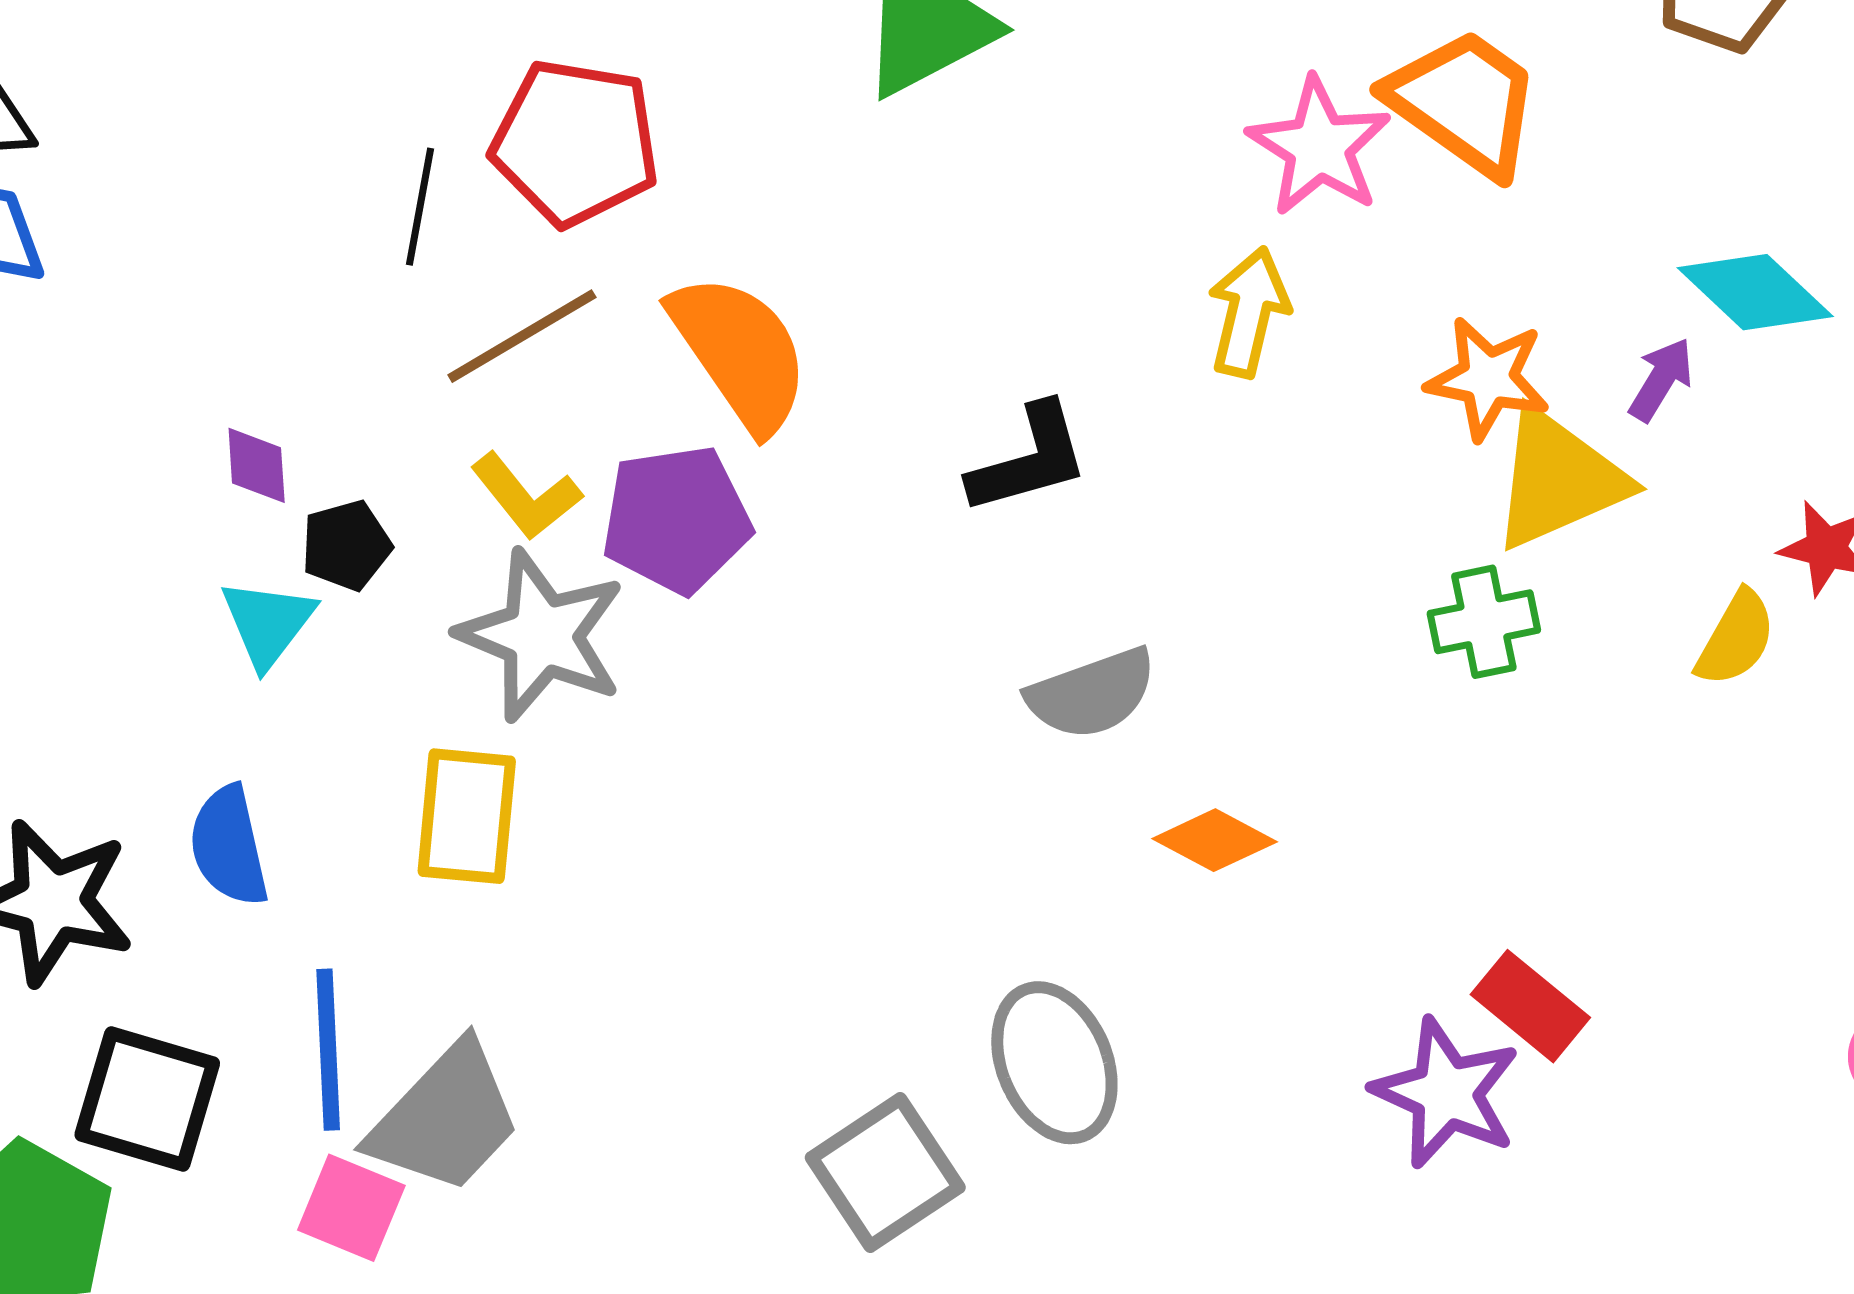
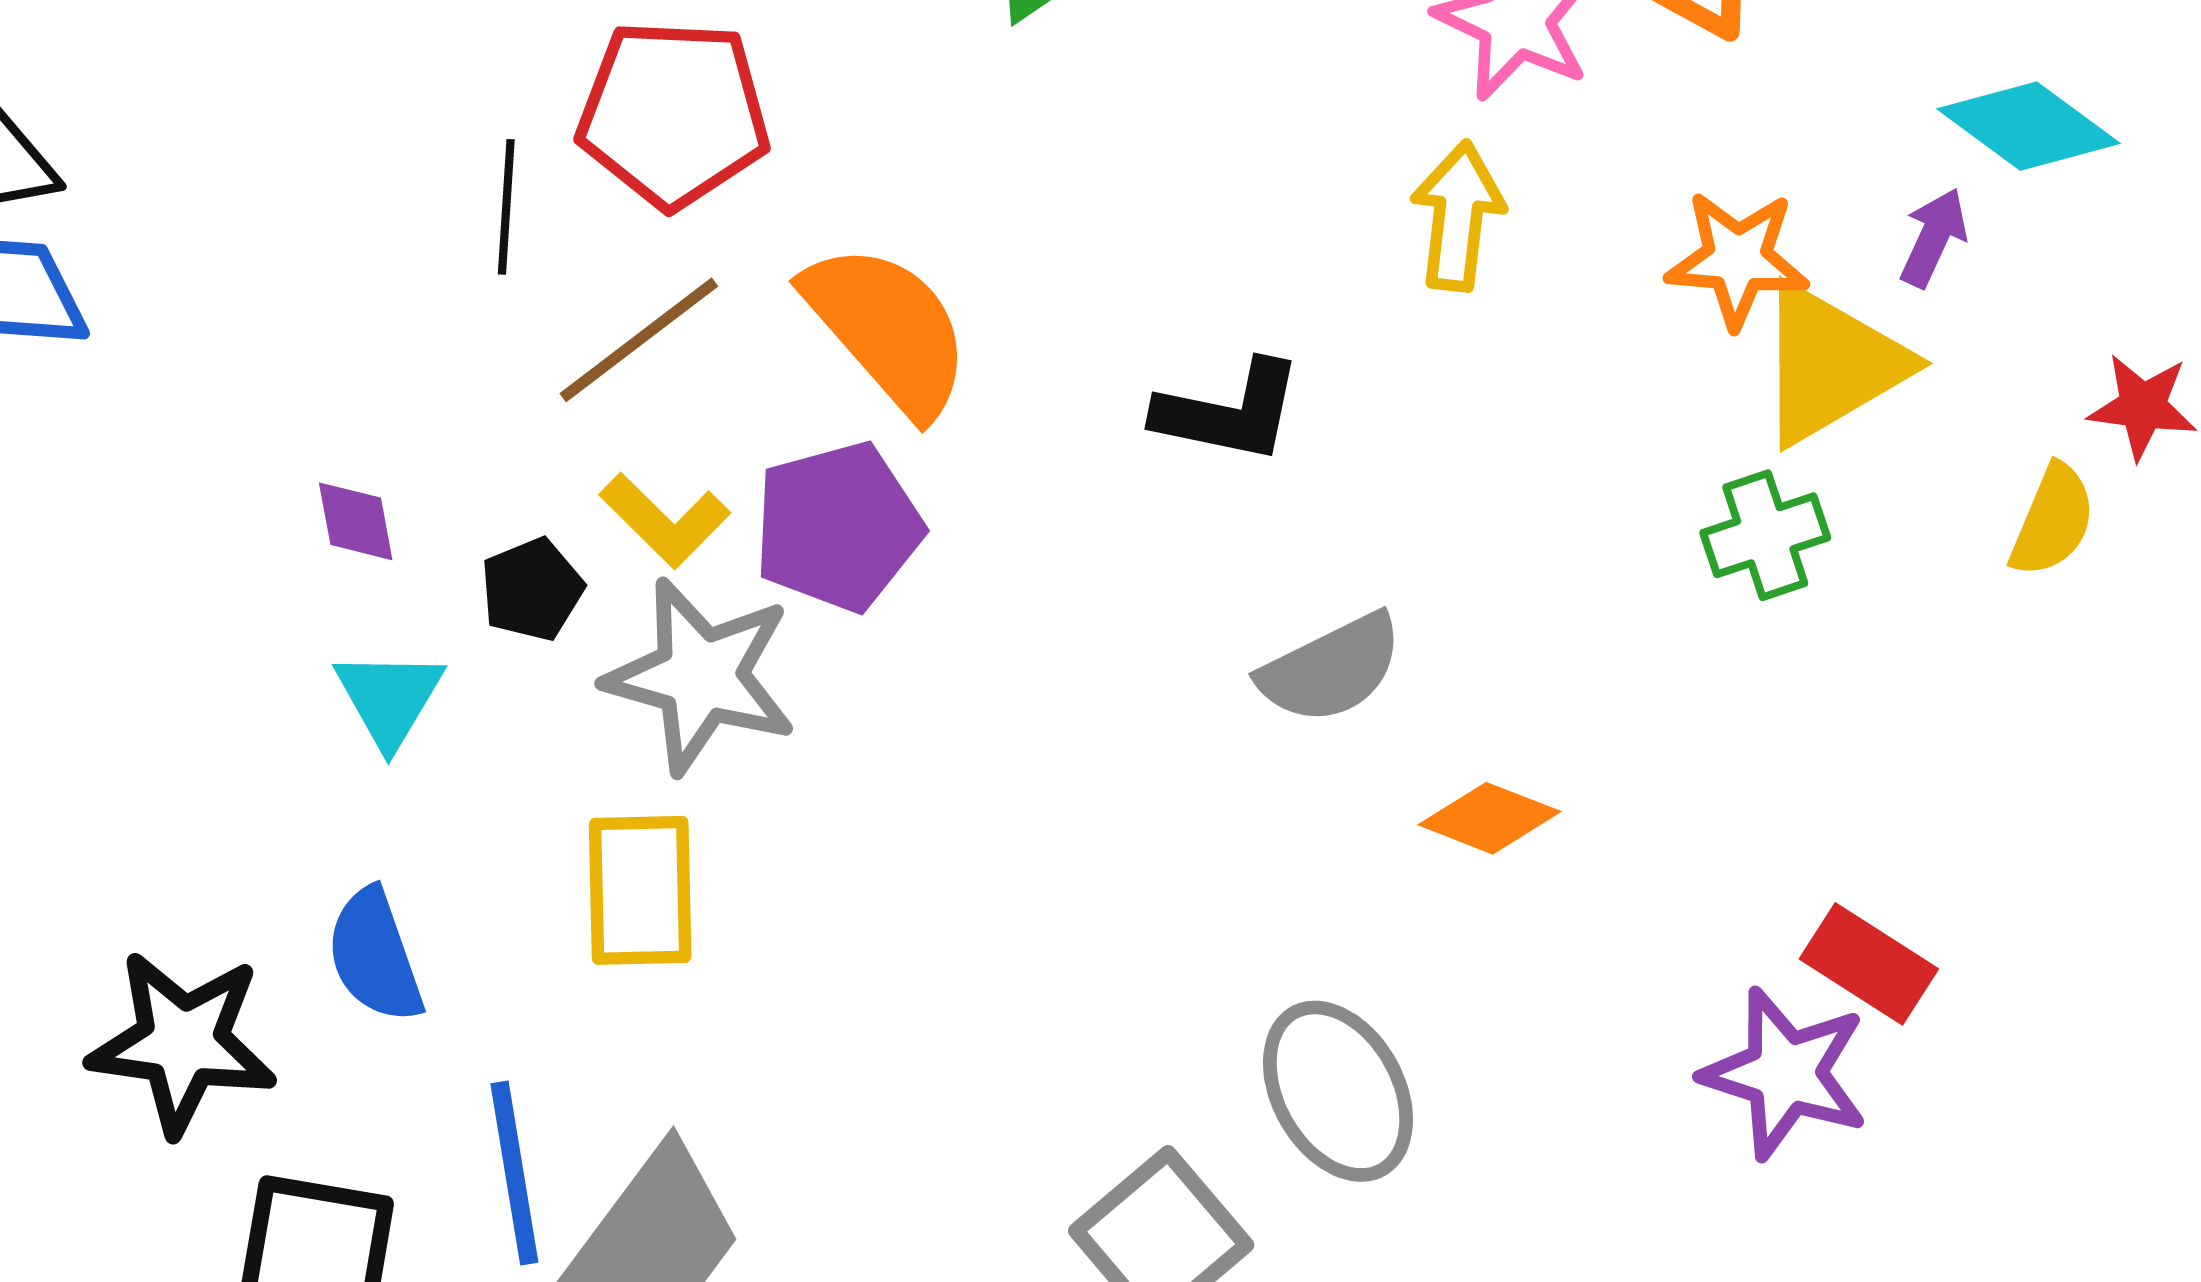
black L-shape: (1029, 459) -> (1229, 412), turned 34
black pentagon: (346, 545) -> (532, 589), moved

